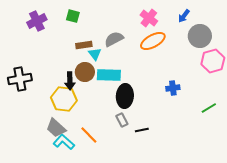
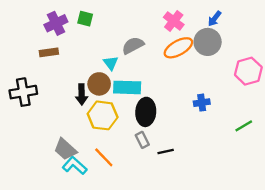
purple cross: (37, 21) -> (56, 23), moved
gray circle: (200, 36) -> (208, 42), moved
brown rectangle: (84, 45) -> (49, 52), moved
yellow hexagon: (64, 99) -> (103, 115), moved

